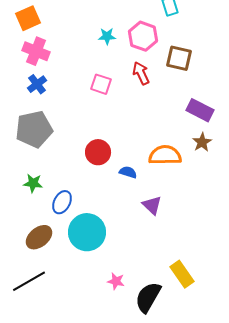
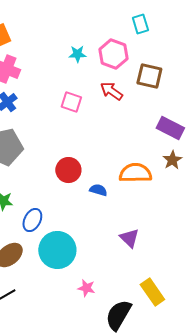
red arrow: (141, 73) -> (111, 91), turned -30
purple triangle: (152, 205) -> (129, 238), moved
pink star: (116, 281) -> (86, 288), moved

